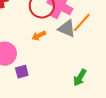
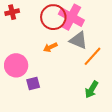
orange line: (82, 23) -> (93, 56), moved

